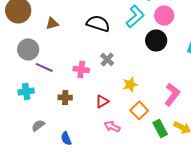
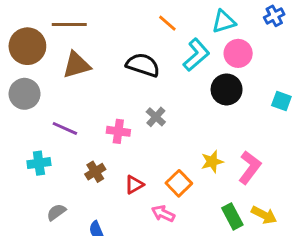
brown triangle: (52, 23) -> (76, 65), size x1.5
gray circle: (28, 49) -> (25, 94), moved
yellow star: (130, 84) -> (212, 162), moved
brown cross: (65, 97) -> (95, 172), turned -32
red triangle: (102, 101) -> (134, 185), moved
orange square: (139, 110) -> (179, 183), moved

